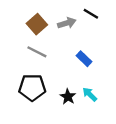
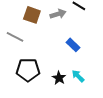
brown square: (37, 24) -> (32, 15), turned -30
gray line: (37, 52) -> (15, 37), moved

